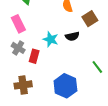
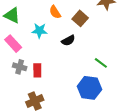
cyan star: (51, 39) -> (40, 31), moved
blue hexagon: (65, 86) -> (89, 88), moved

